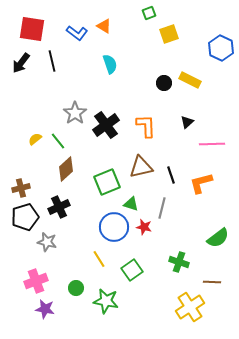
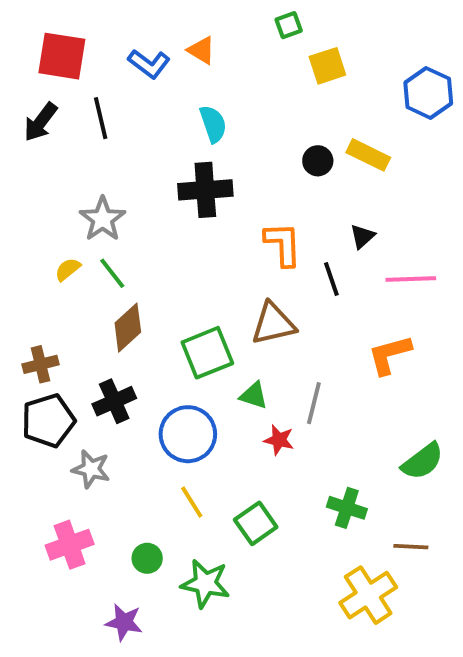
gray star: (75, 113) -> (103, 219), moved
black cross: (106, 125) -> (205, 190), moved, turned 32
black line: (171, 175) -> (331, 279), moved
blue circle: (114, 227) -> (188, 434), moved
purple star: (45, 309) -> (124, 622), moved

